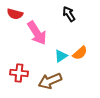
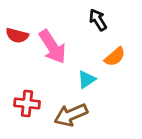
red semicircle: (15, 14) -> (17, 35), moved
orange semicircle: (80, 53) -> (115, 57), moved

